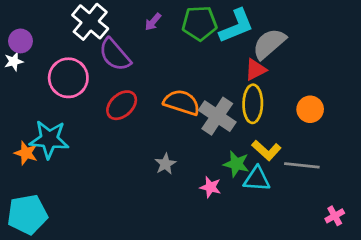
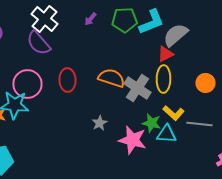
purple semicircle: (115, 55) -> (38, 43), moved
pink circle: (68, 78) -> (27, 84), moved
red ellipse: (122, 105) -> (67, 80), turned -50
pink star: (210, 187) -> (132, 140), size x1.8

